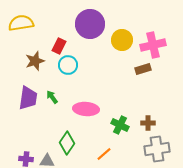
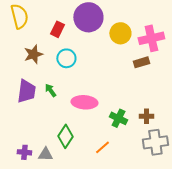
yellow semicircle: (21, 23) -> (19, 16), turned 85
red rectangle: (59, 46) -> (57, 29), moved

